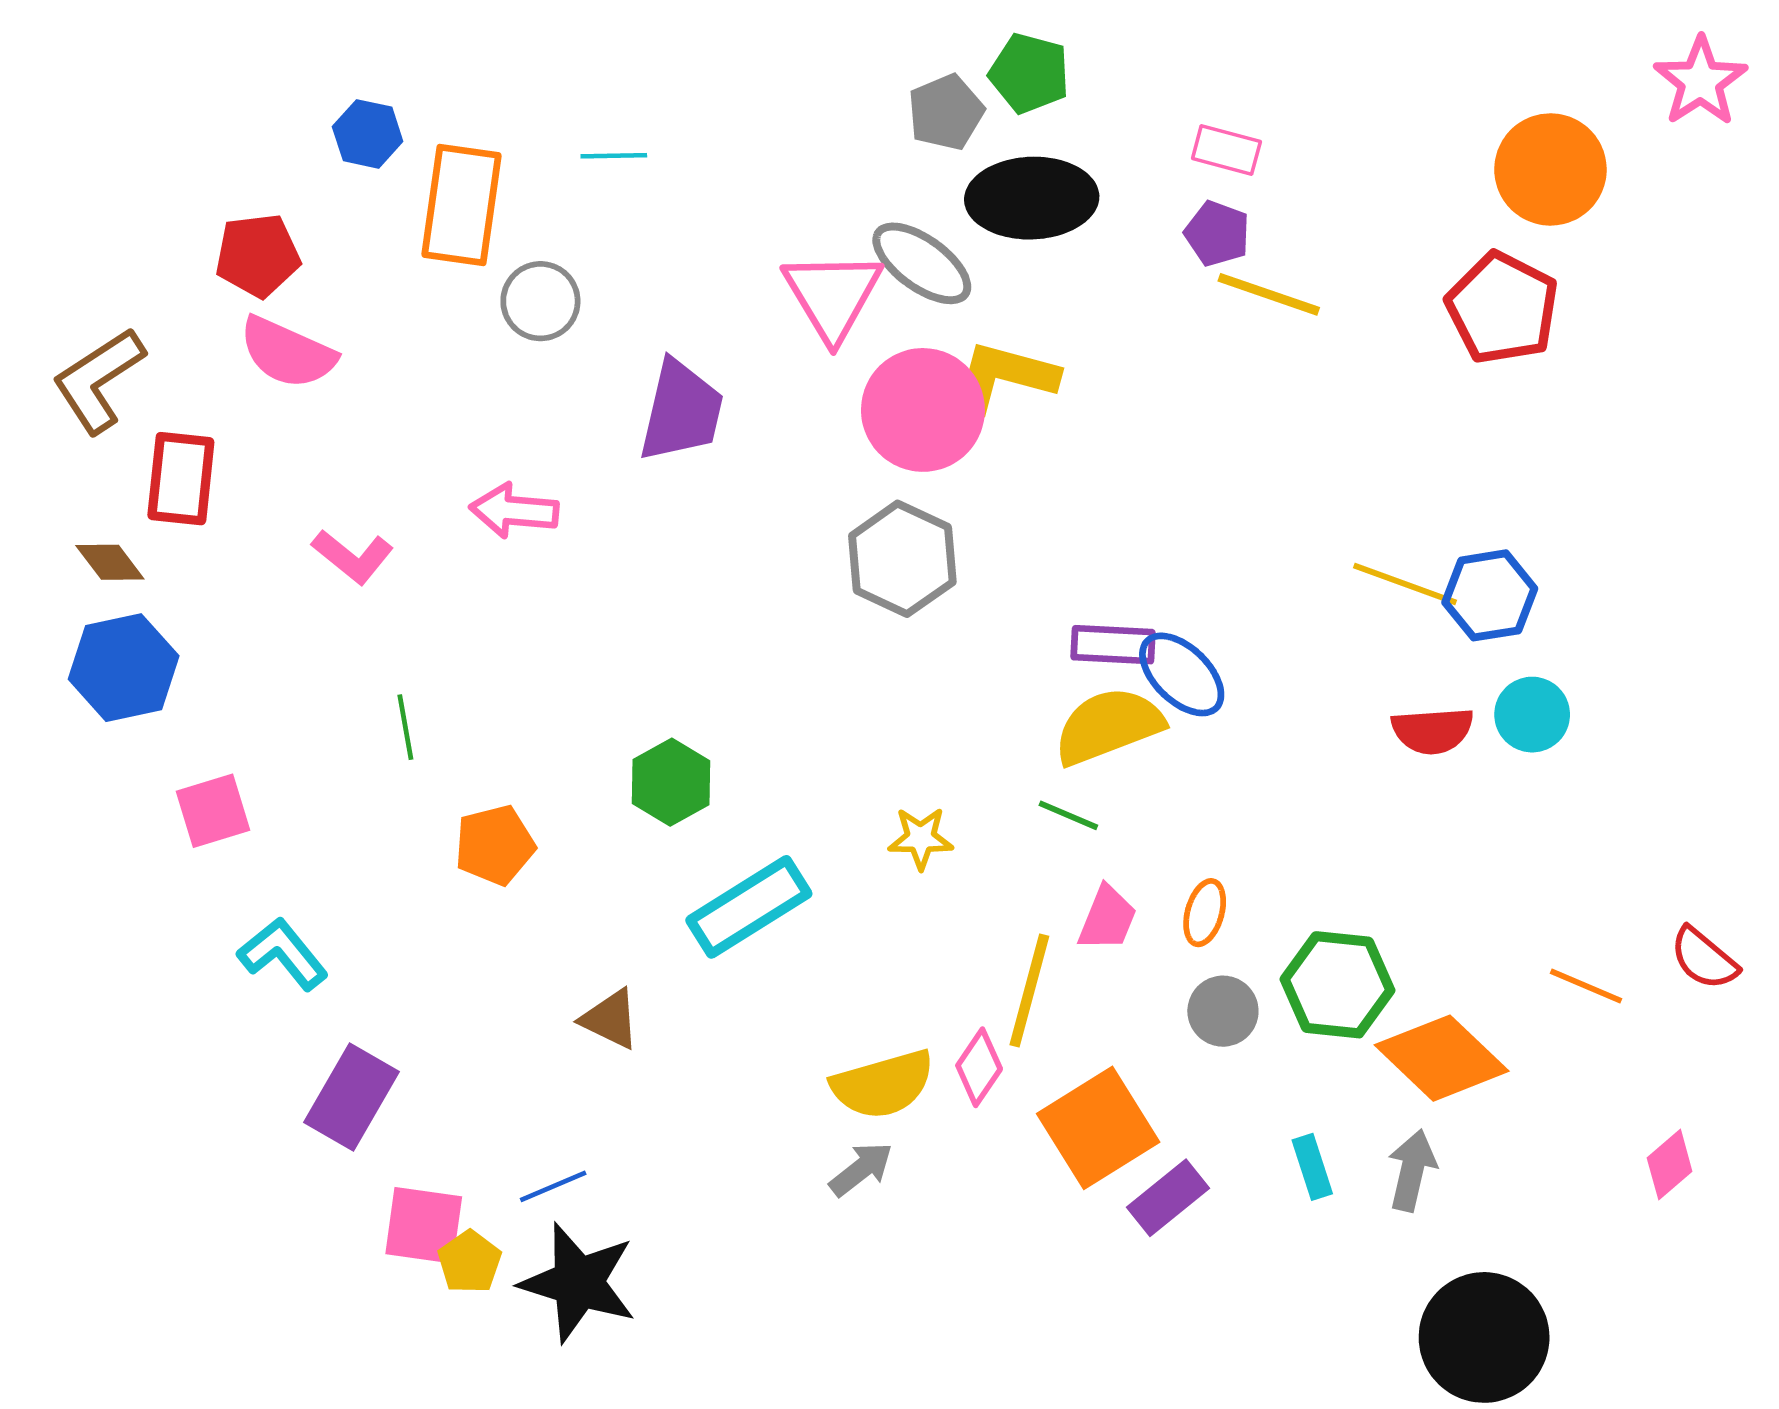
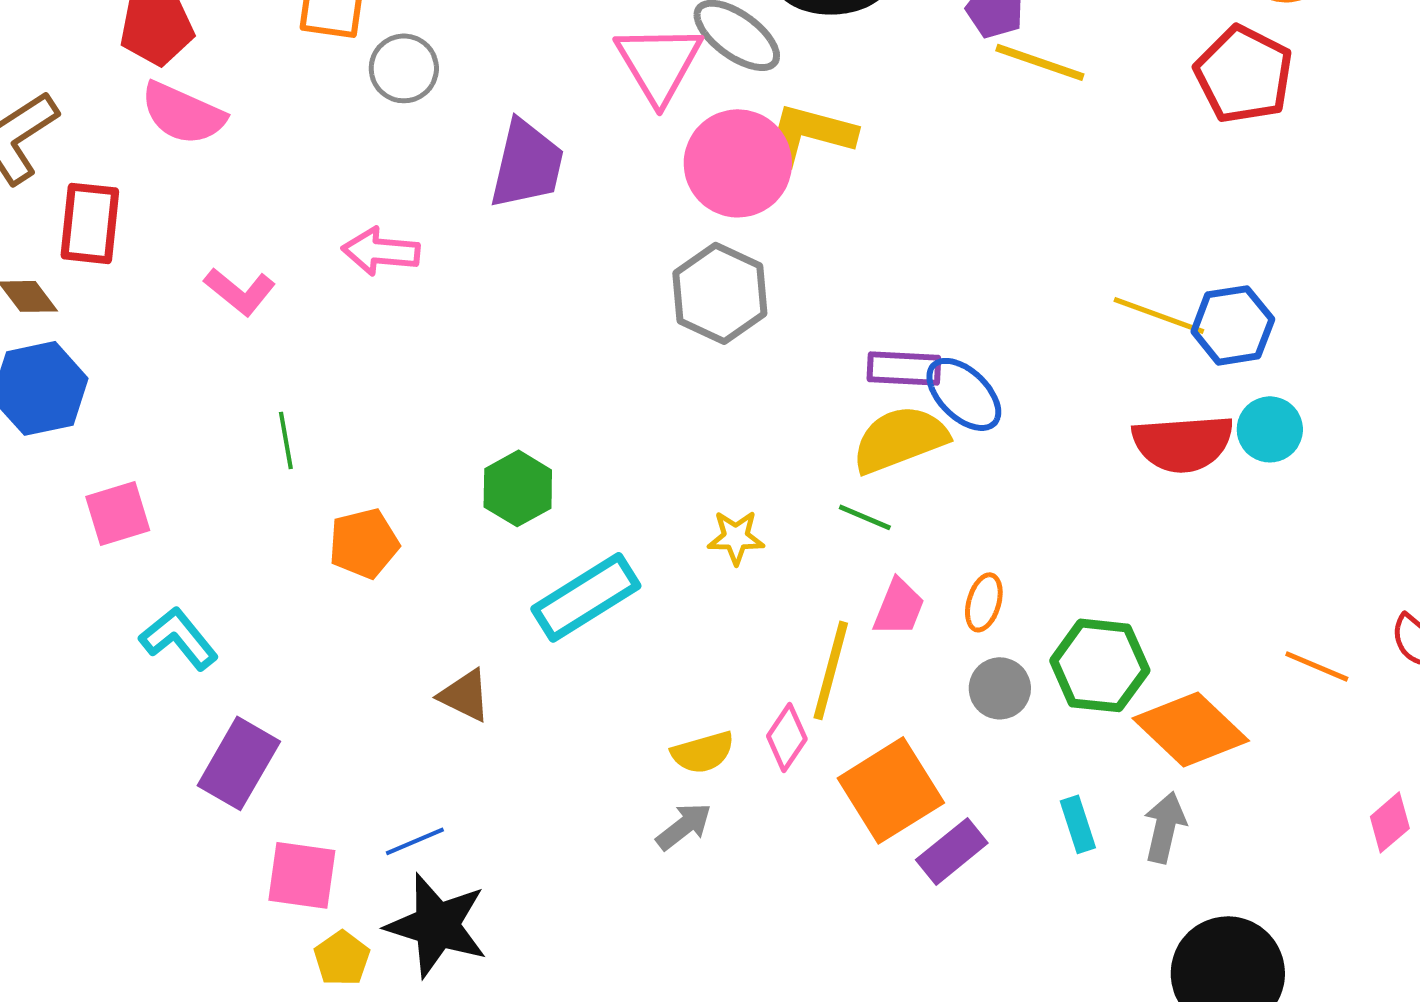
red semicircle: (1433, 731) -> (1183, 443), size x1.4
yellow semicircle: (883, 1084) -> (703, 752), size x0.7
yellow pentagon: (469, 1262) -> (342, 958), moved

